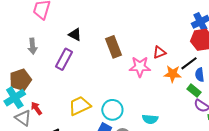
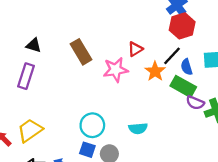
orange star: (173, 74) -> (155, 71), turned -30
green rectangle: (194, 91) -> (183, 86), size x1.5
yellow trapezoid: (80, 106) -> (30, 130), moved

